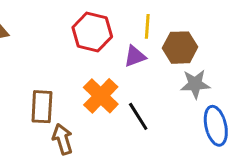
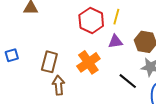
yellow line: (147, 26) -> (116, 17), moved
black line: (138, 116) -> (128, 81), moved, turned -30

